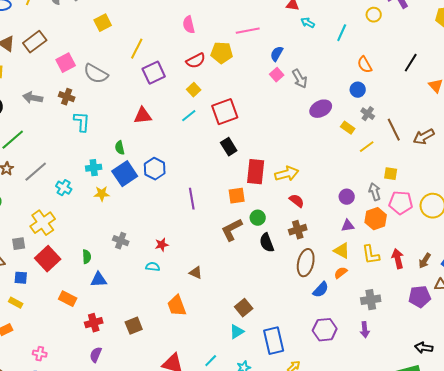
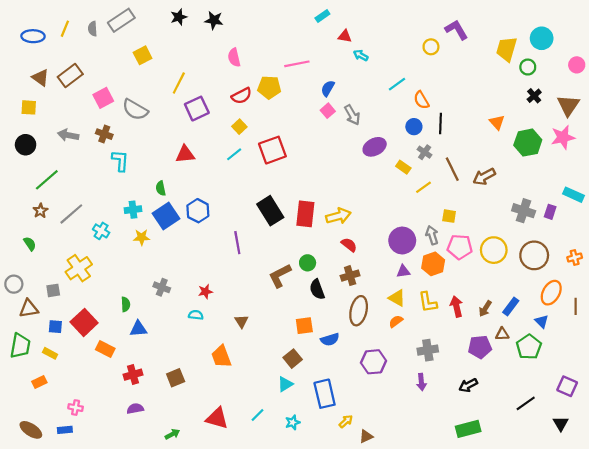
cyan line: (342, 33) -> (397, 84), moved, turned 30
black line: (411, 63) -> (441, 123), moved, turned -30
black rectangle: (229, 147) -> (270, 211), moved, size x1.5
orange square: (237, 196) -> (304, 326), moved
purple circle: (347, 197) -> (402, 240), size x1.6
red square: (48, 259) -> (84, 322), moved
brown triangle: (196, 273) -> (242, 321), turned 32
blue semicircle: (321, 290) -> (330, 339), moved, turned 30
purple hexagon: (325, 330) -> (373, 362), moved
black arrow: (424, 348) -> (468, 385), moved, turned -36
purple semicircle: (96, 355) -> (135, 409), turned 56

